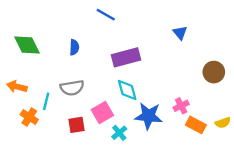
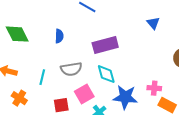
gray semicircle: (72, 88) -> (71, 69), moved
cyan line: (46, 101) -> (42, 77), moved
pink cross: (181, 106) -> (154, 88), turned 32

